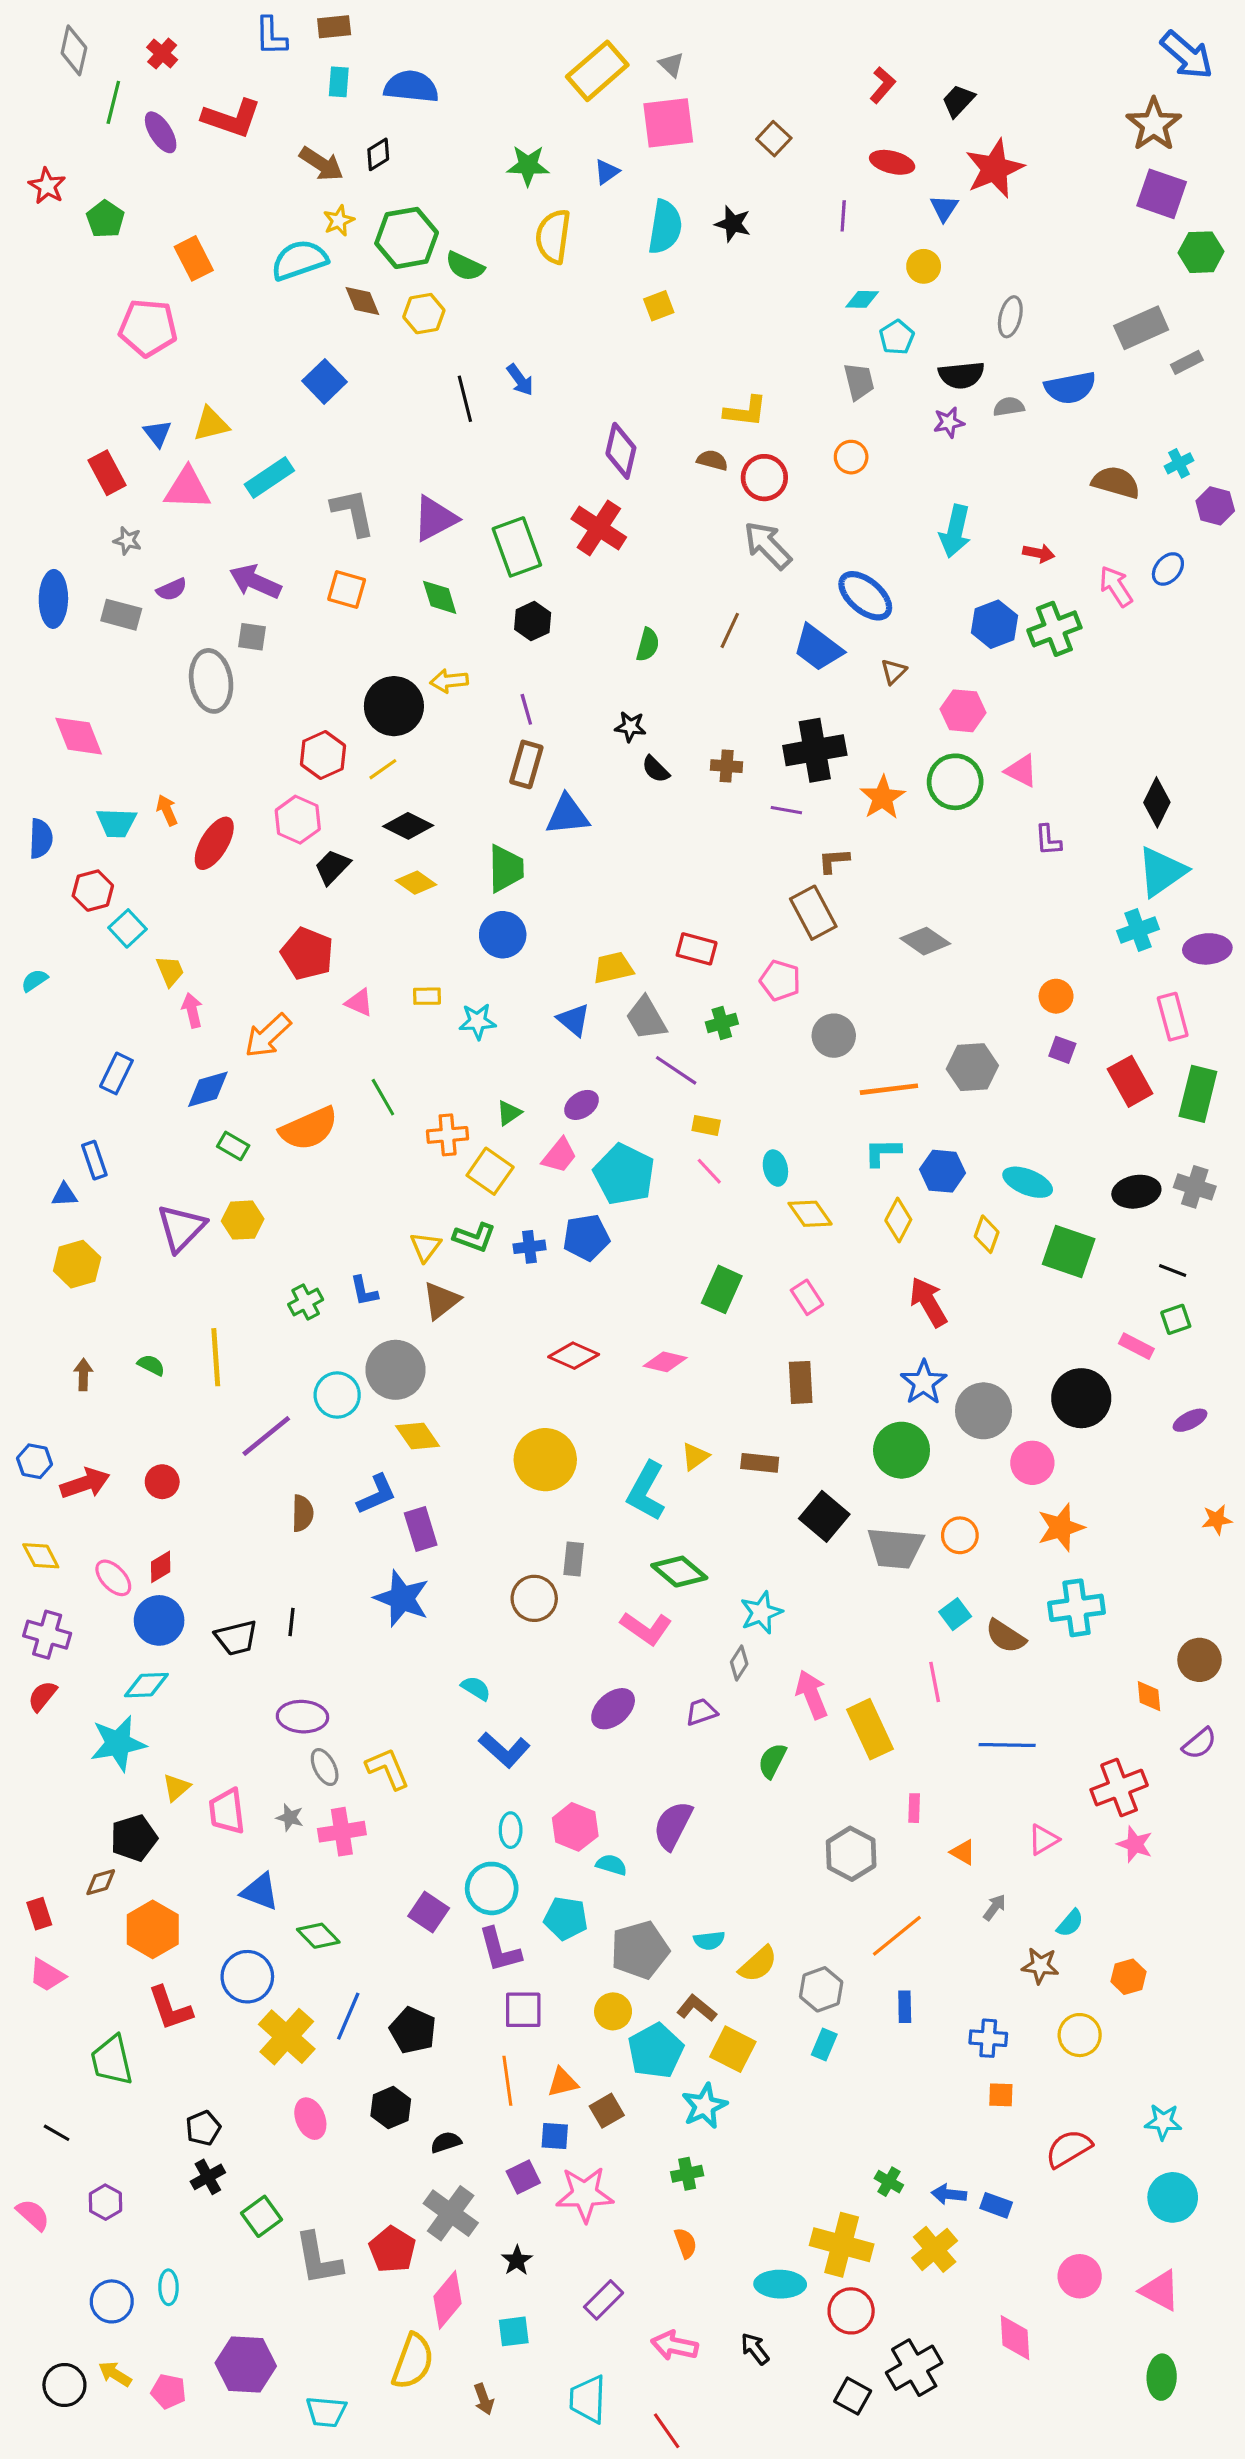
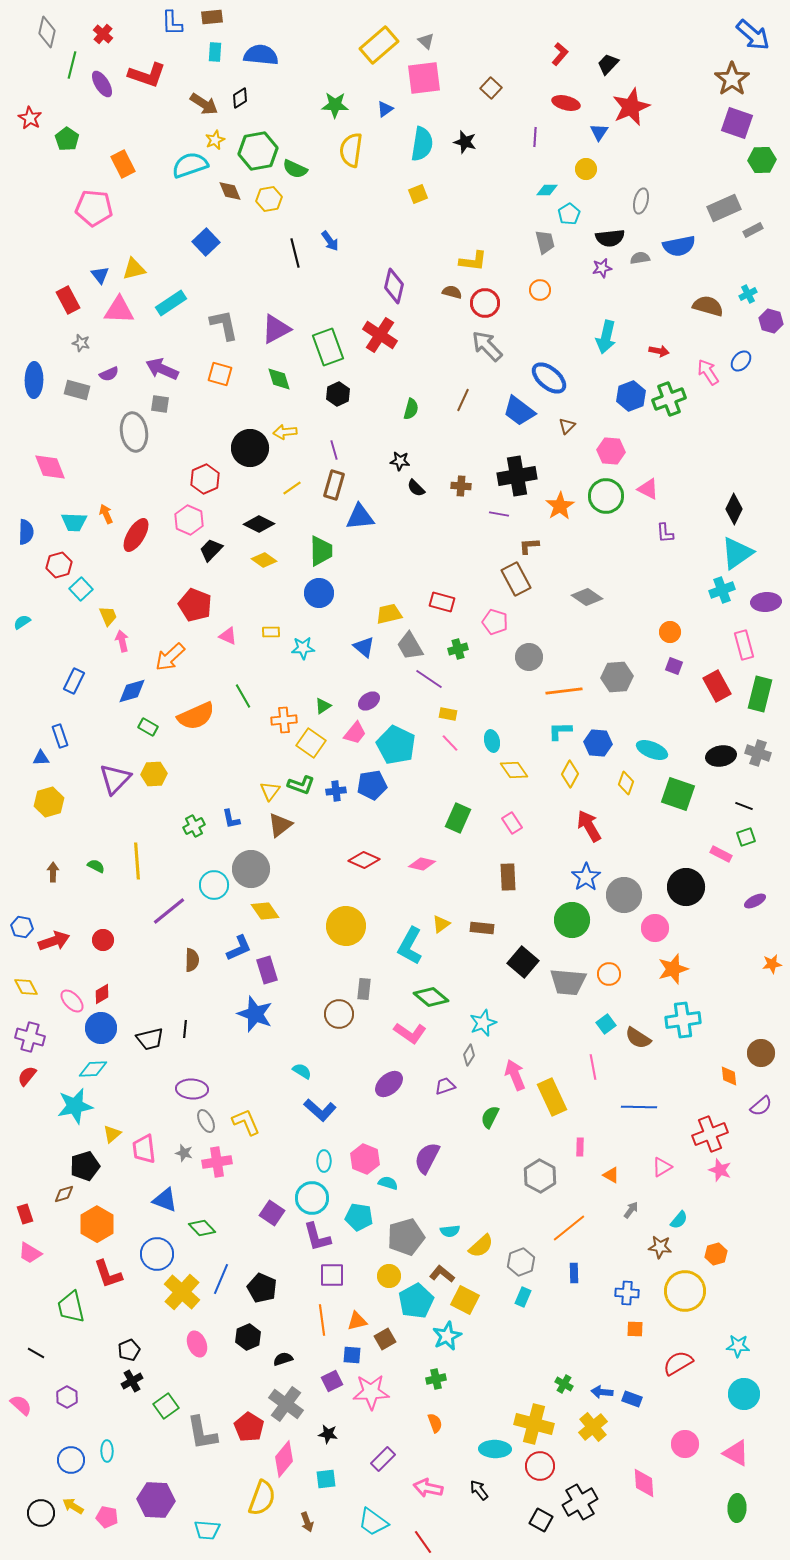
yellow line: (383, 769) -> (292, 488), moved
yellow circle: (1080, 2035) -> (685, 1291), size x1.5
black star: (517, 2260) -> (328, 1434), turned -30
cyan trapezoid: (588, 2399) -> (373, 1522), turned -56

